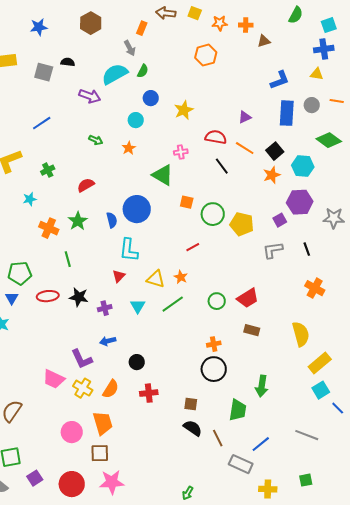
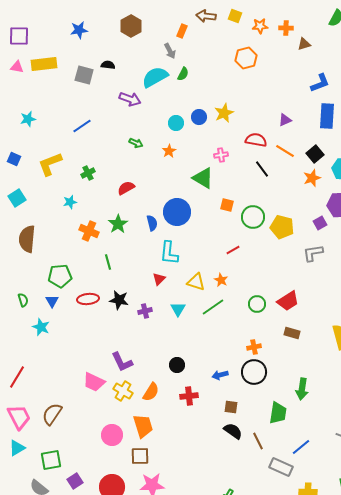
blue circle: (151, 98) -> (199, 117), moved
blue arrow: (108, 341) -> (220, 375), moved

